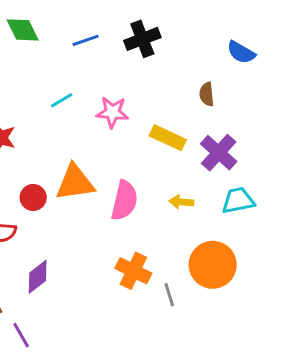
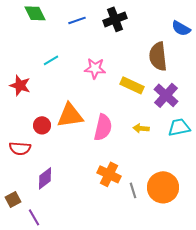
brown semicircle: (207, 94) -> (158, 56), size x1.8
cyan line: (62, 100) -> (51, 60), moved
orange circle: (213, 265) -> (163, 187), moved

